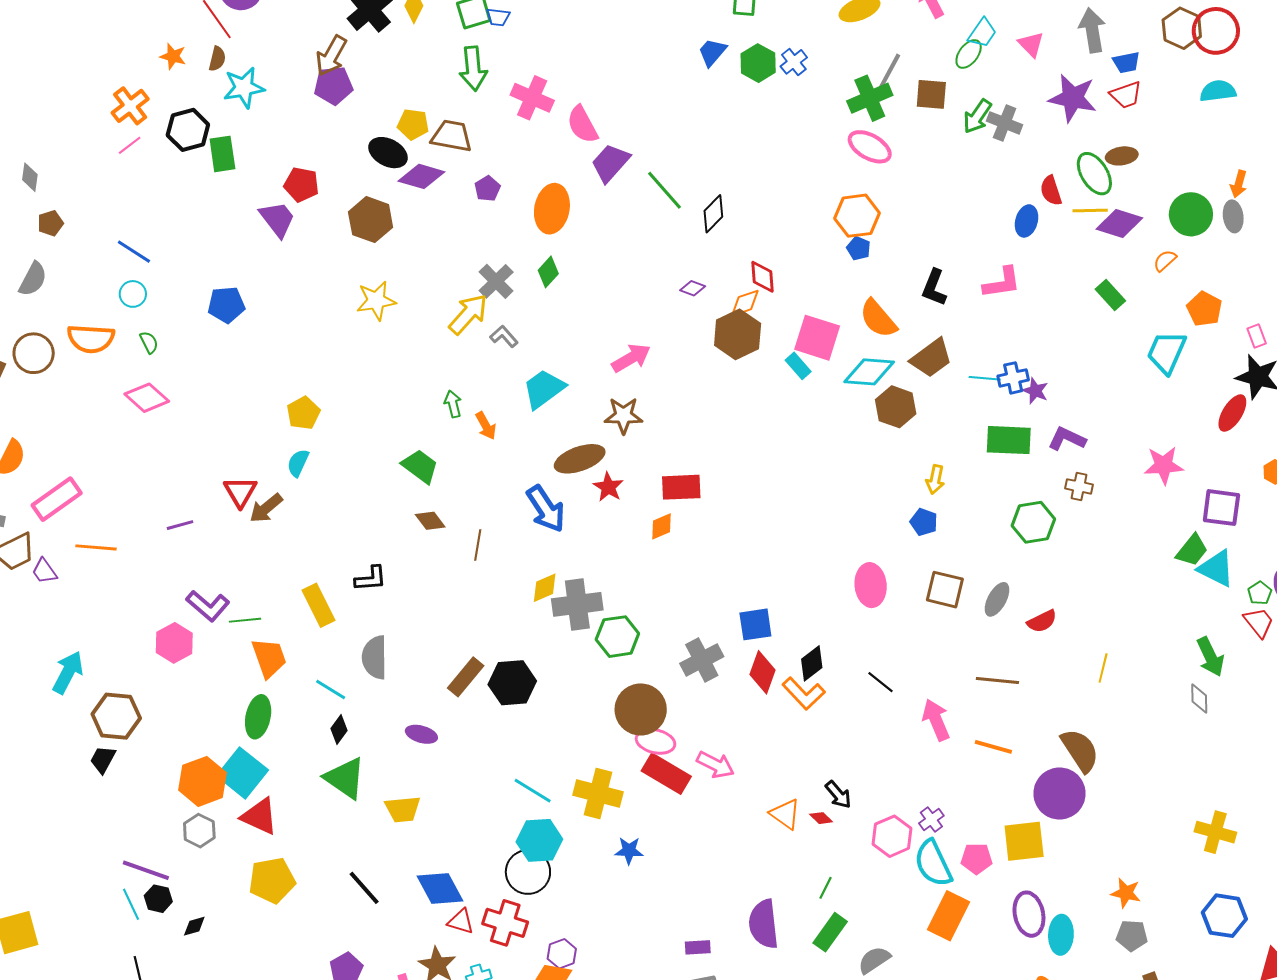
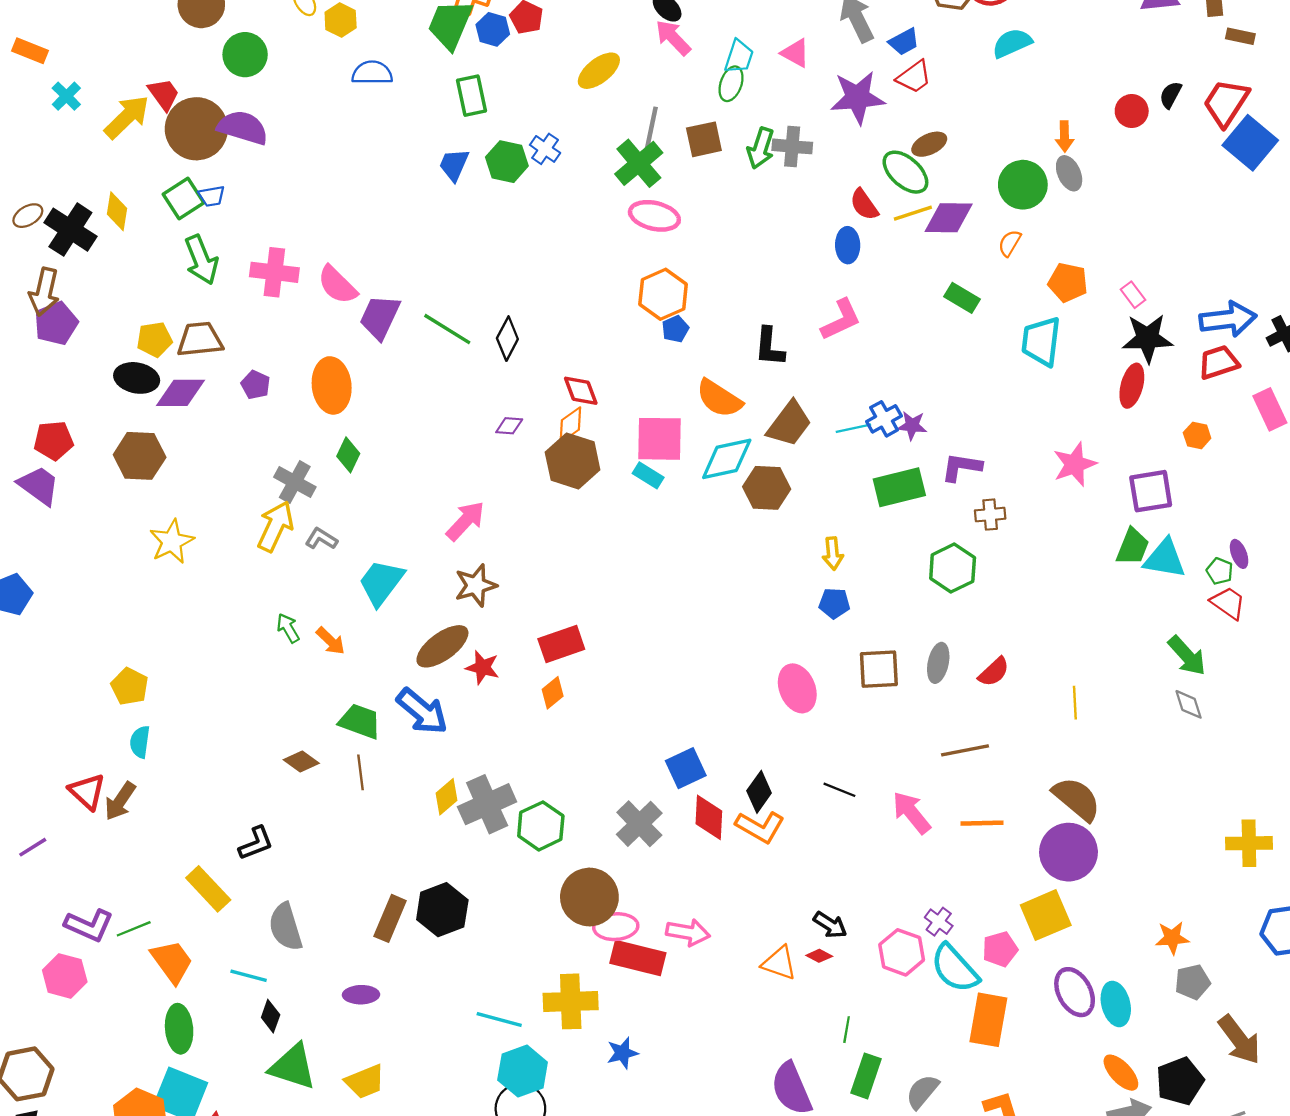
blue pentagon: (859, 248) -> (675, 329), turned -30
green trapezoid: (420, 466) -> (360, 721), moved

